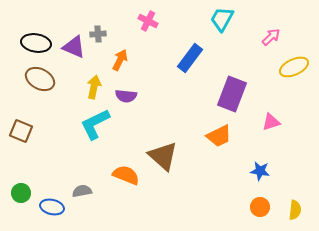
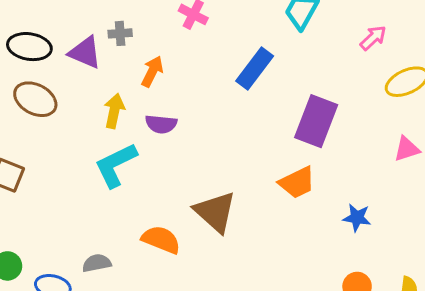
pink triangle: (271, 122) -> (407, 149), moved
blue star: (260, 171) -> (357, 218), moved

